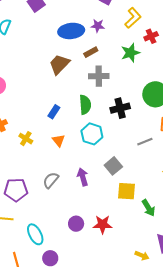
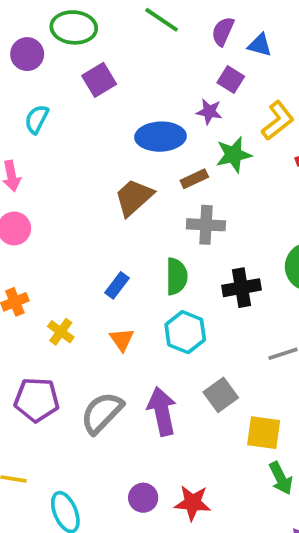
purple star: (98, 26) -> (209, 112), moved
green star: (130, 53) -> (234, 155), moved
purple arrow: (83, 177) -> (162, 411), size x1.4
gray semicircle: (51, 180) -> (102, 413), size x1.4
purple pentagon: (16, 190) -> (37, 400), moved
yellow square: (126, 191) -> (264, 433), moved

